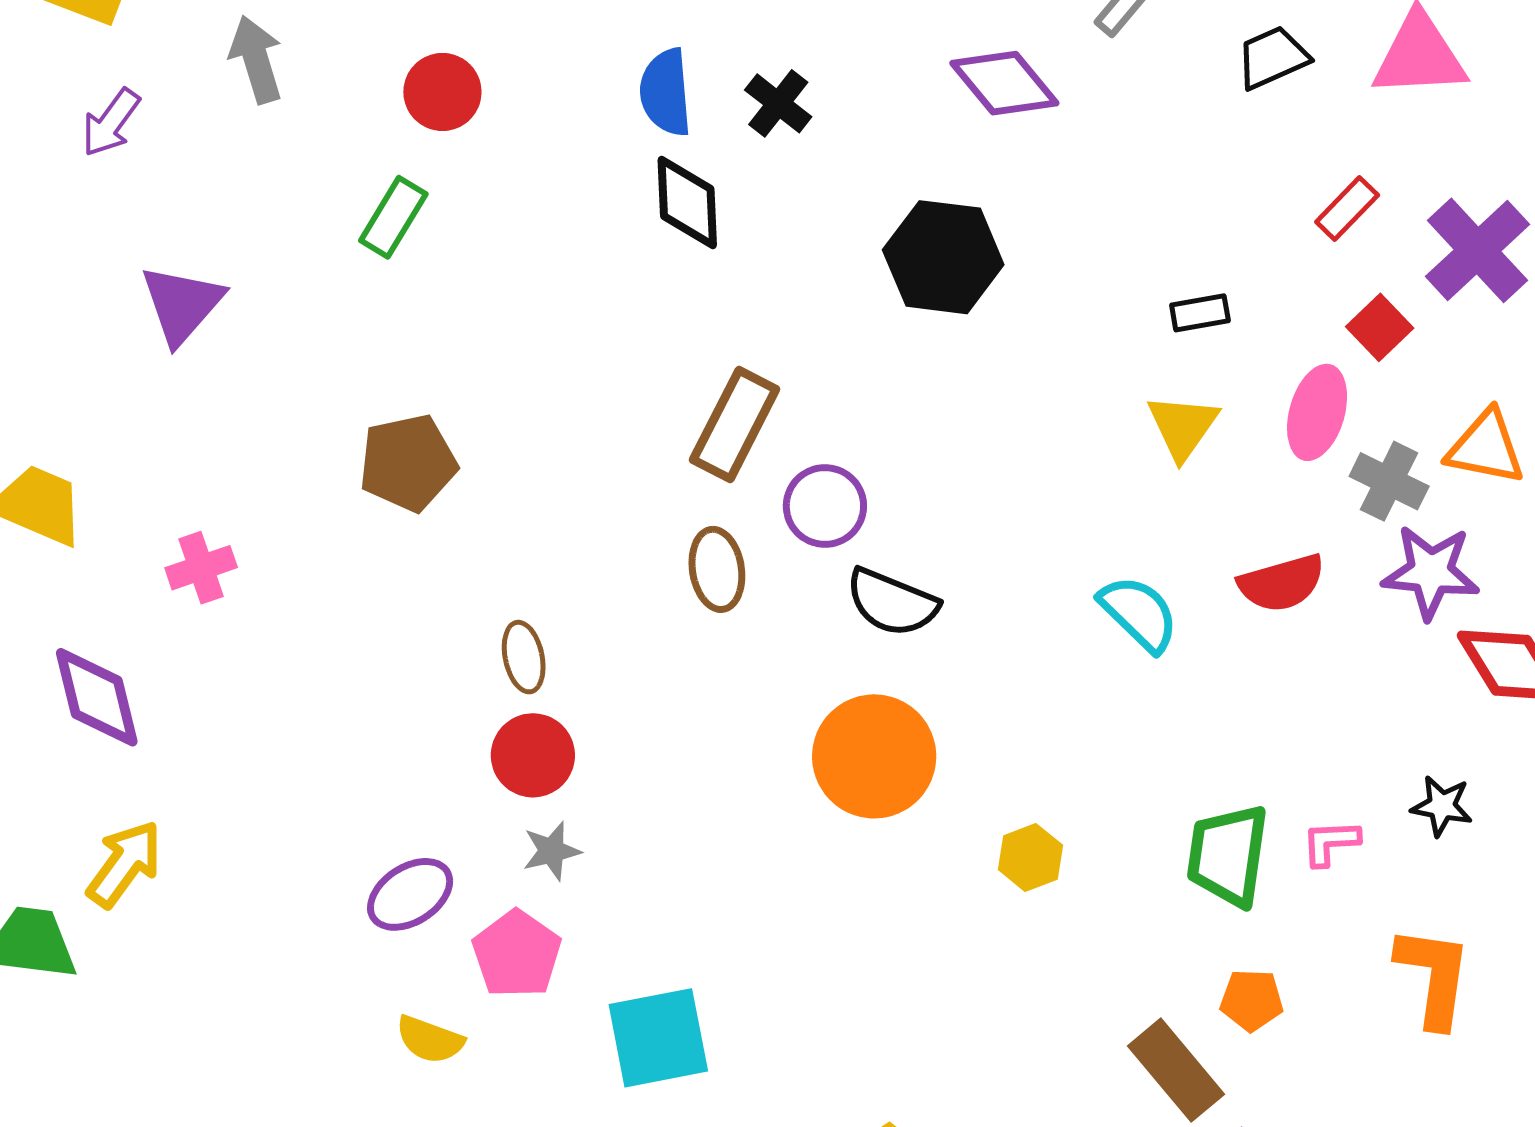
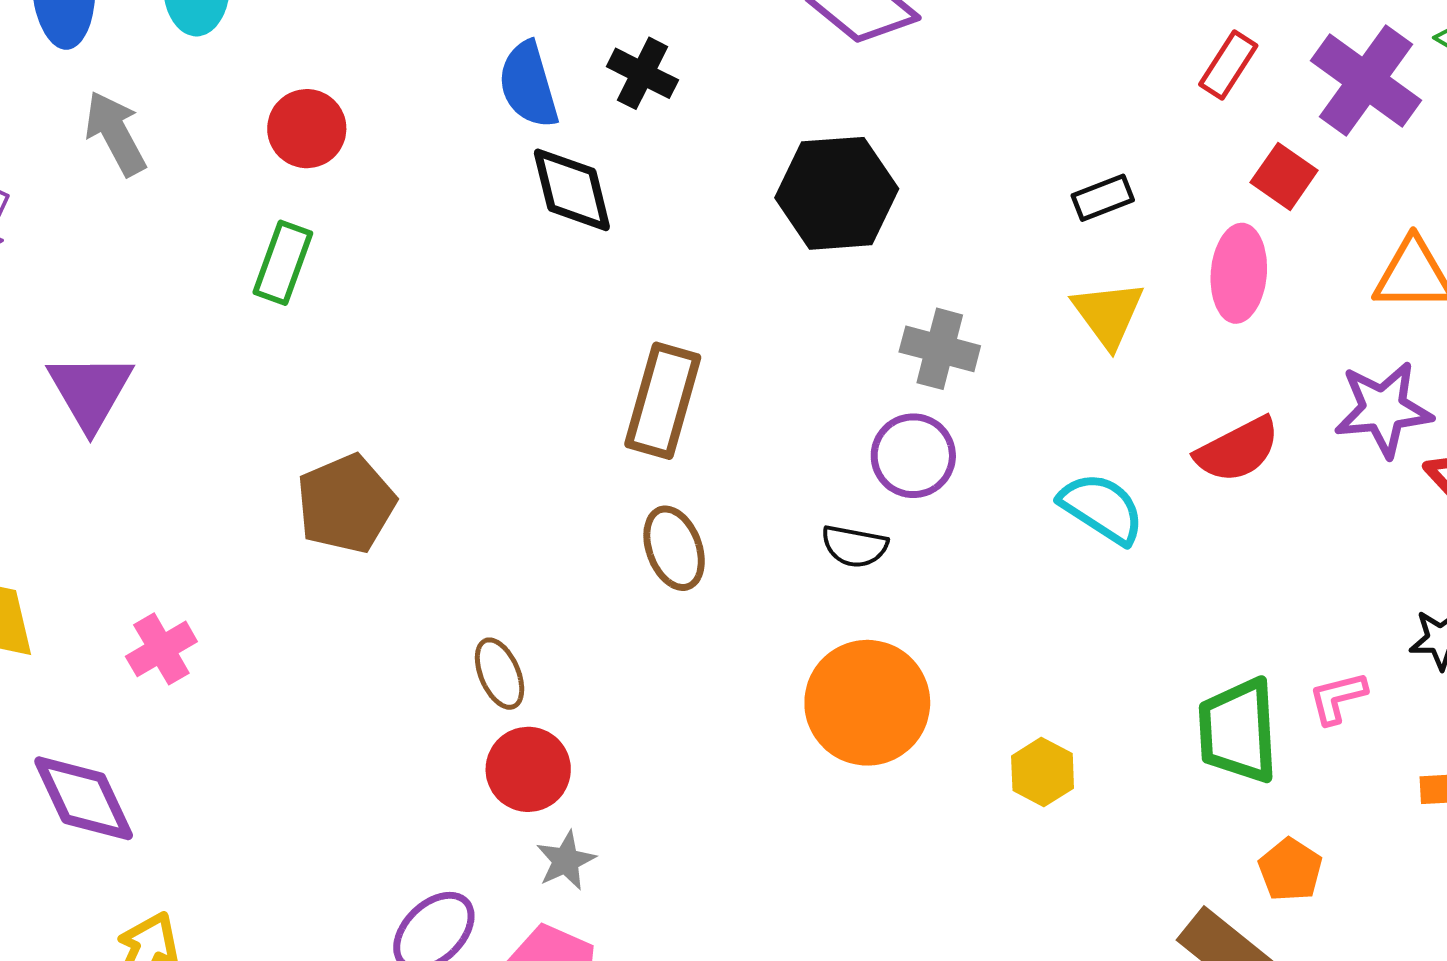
gray cross: (1389, 481) -> (940, 349), moved
purple circle: (825, 506) -> (913, 456), moved
black semicircle: (892, 602) -> (854, 546), size x0.7
orange pentagon: (1252, 1000) -> (1290, 870), turned -30

